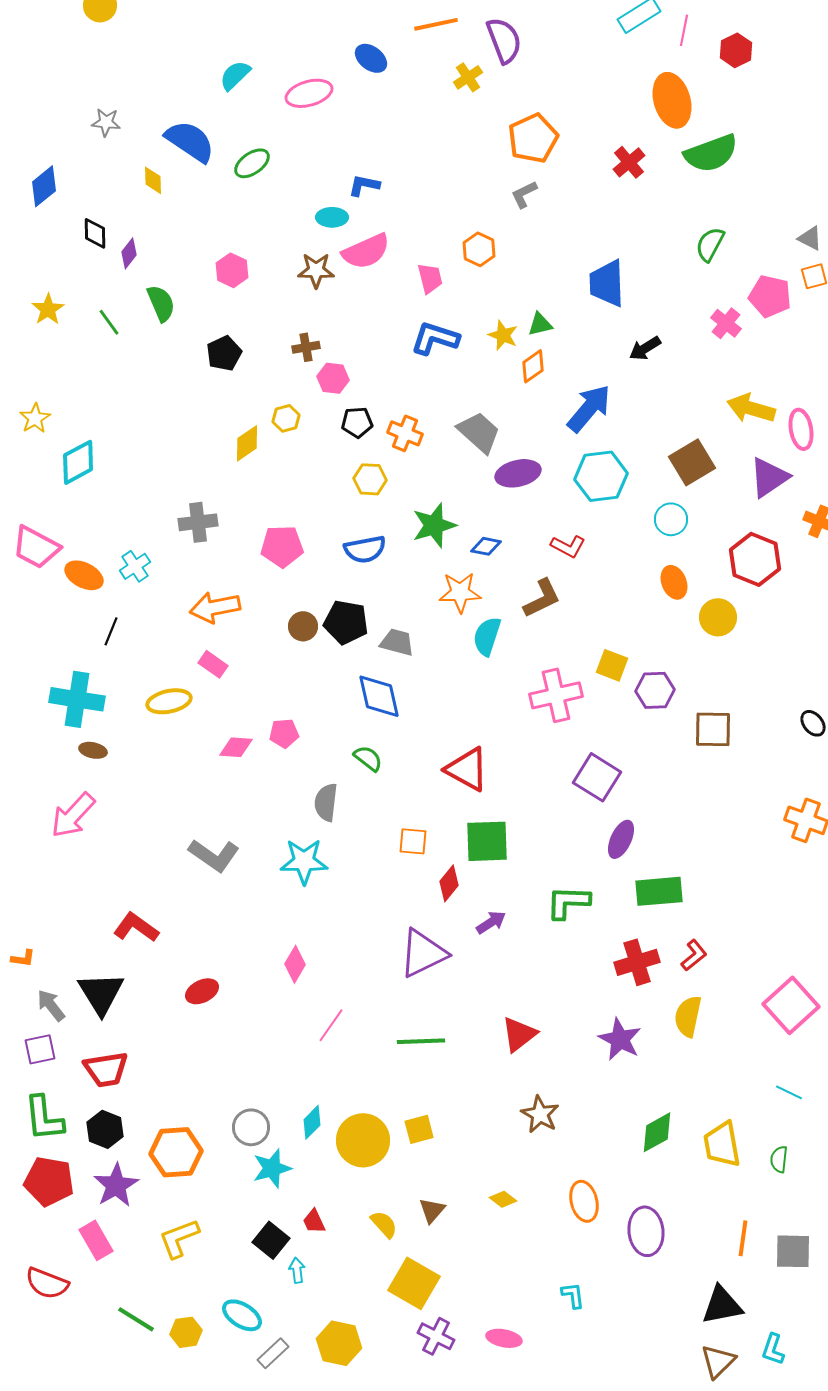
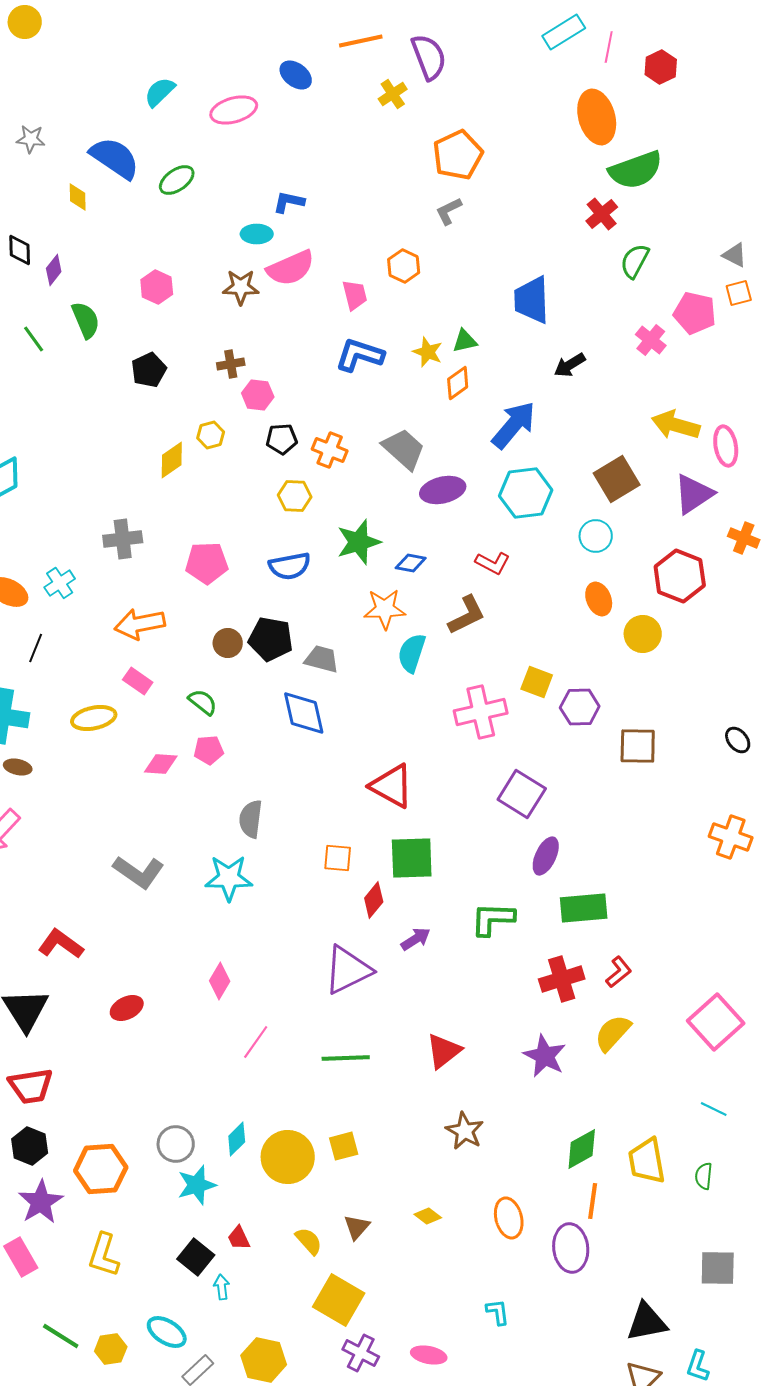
red cross: (629, 162) -> (602, 214), moved
green semicircle: (368, 758) -> (203, 702), moved
yellow semicircle: (688, 1016) -> (613, 1033), turned 30
yellow L-shape: (179, 1238) -> (104, 1255), turned -51
orange line: (743, 1238) -> (593, 1201), moved

